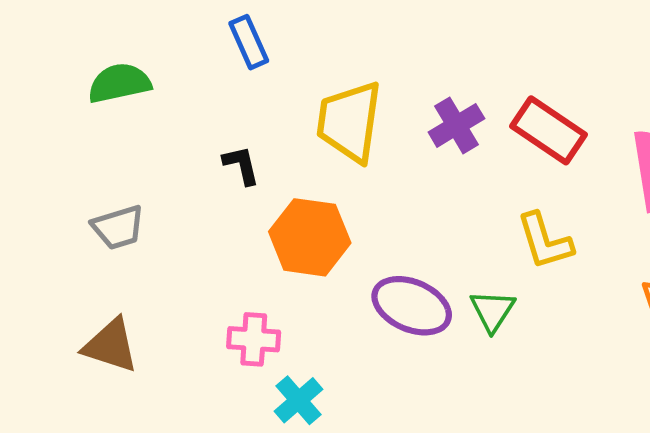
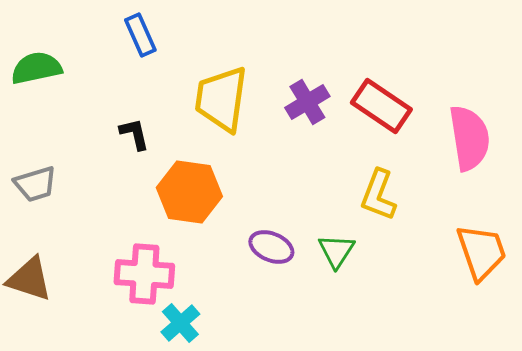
yellow L-shape: (545, 241) -> (378, 195), turned 38
purple ellipse: (412, 306) -> (271, 247), size x0.7
pink cross: (254, 339) -> (144, 274), size x1.4

